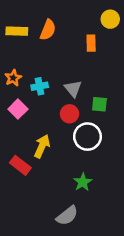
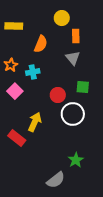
yellow circle: (110, 19) -> (62, 18), moved
orange semicircle: (48, 30) -> (41, 44), moved
gray triangle: (73, 89) -> (73, 58), moved
green star: (83, 182) -> (76, 160), moved

